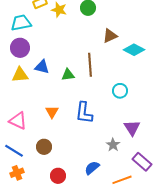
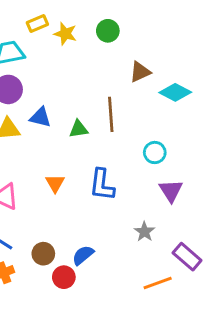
purple triangle: (132, 128) -> (171, 191), moved
brown circle: (44, 147) -> (43, 254), moved
blue semicircle: (92, 168) -> (83, 255), moved

